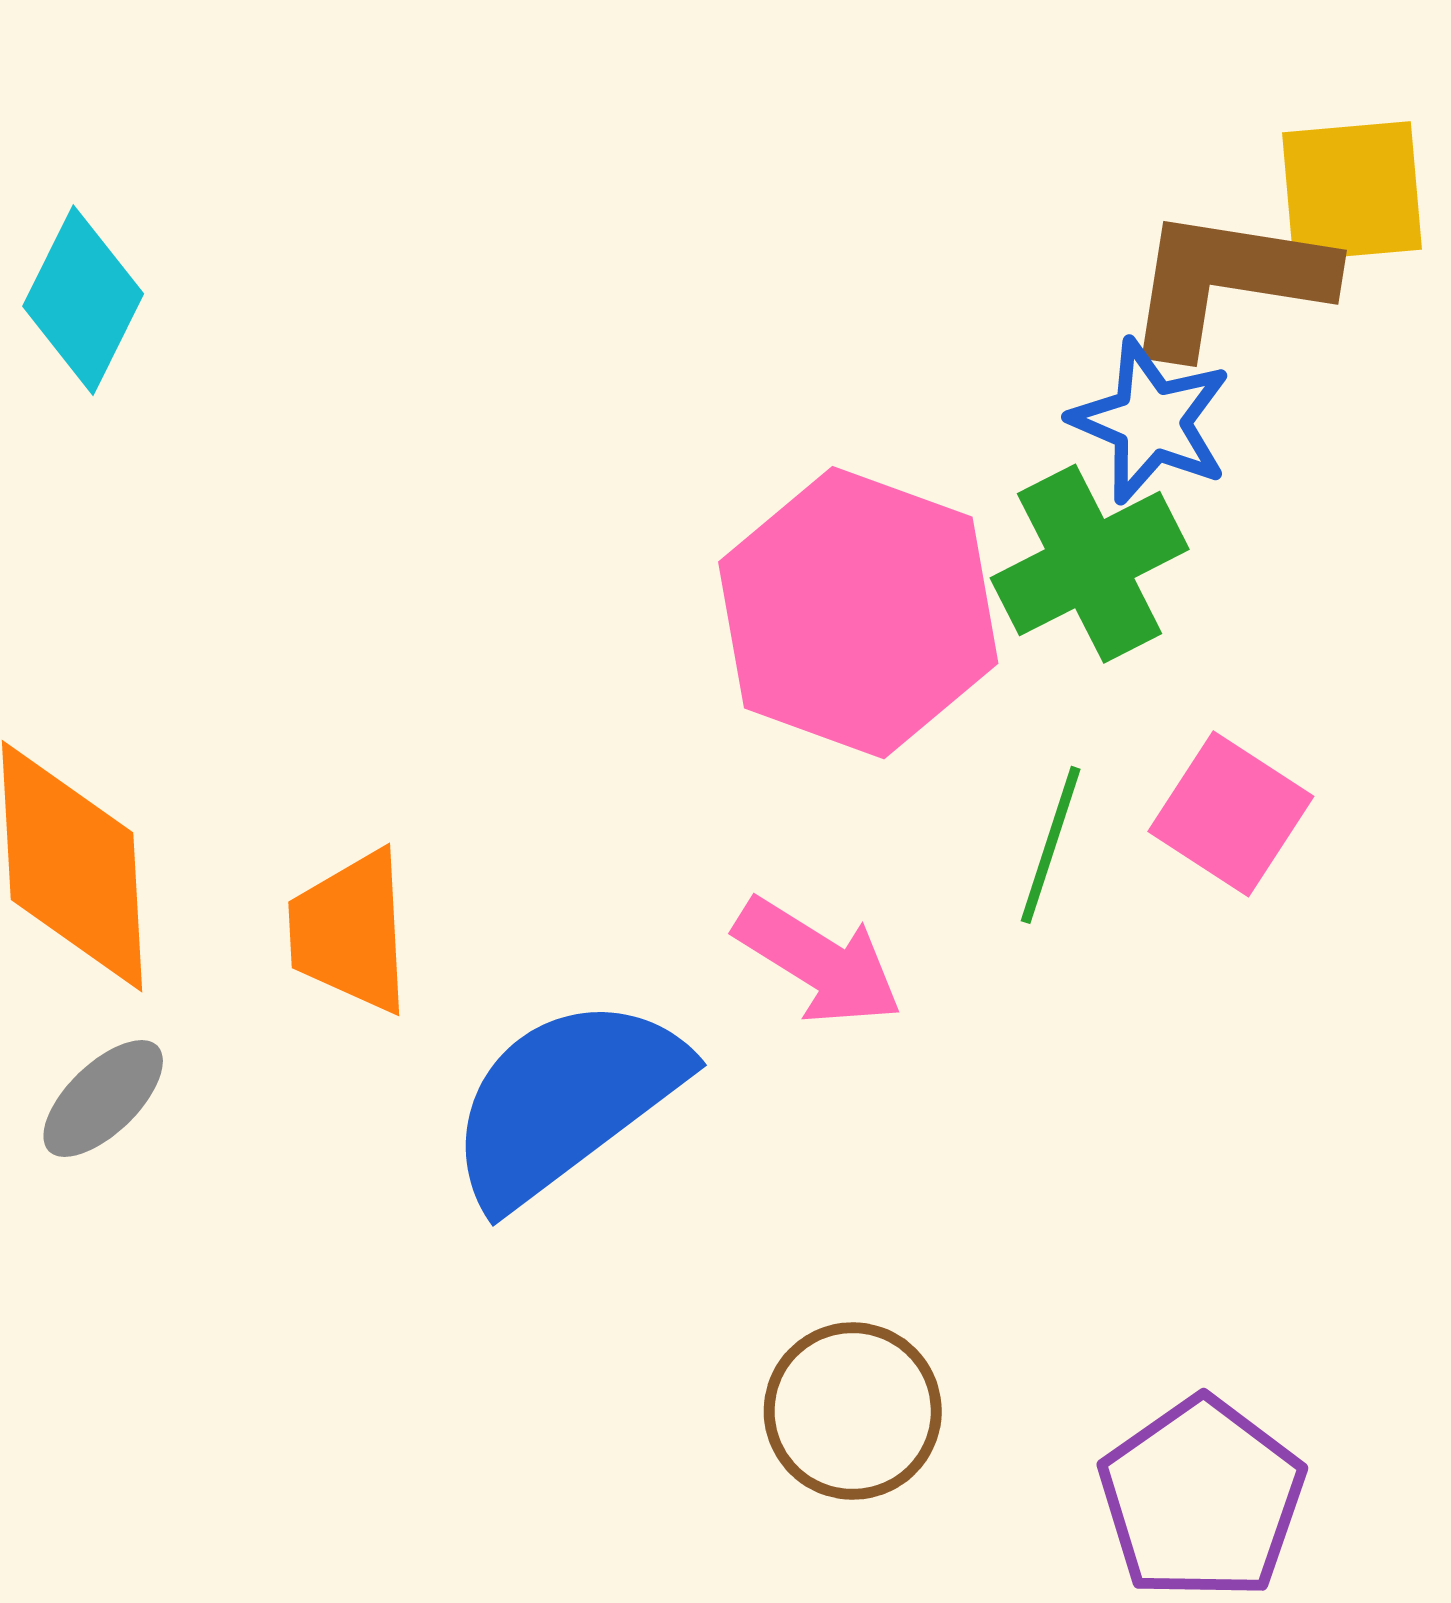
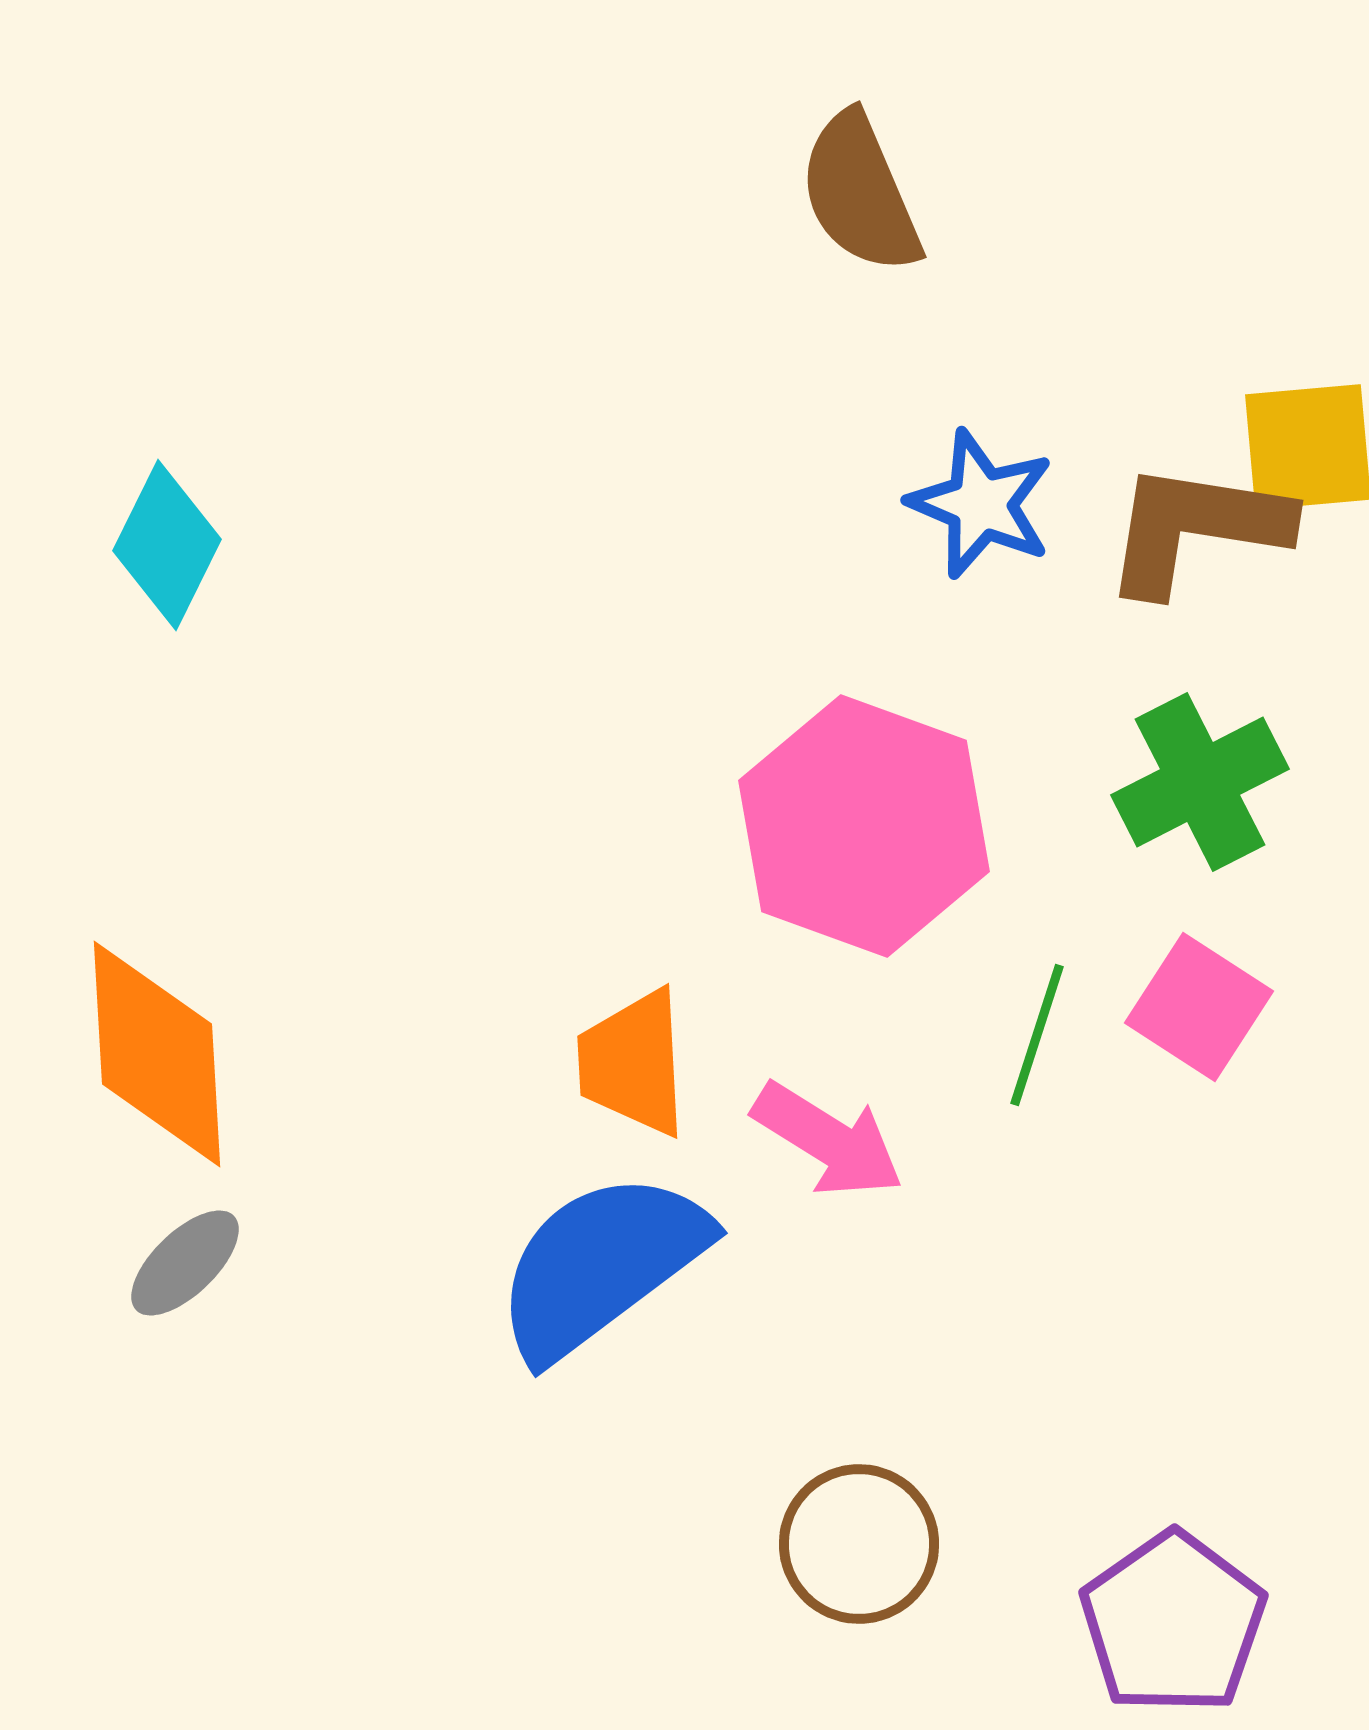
blue star: (1151, 421) -> (981, 504), moved
green cross: (1090, 564) -> (1200, 782), moved
orange trapezoid: (350, 932) -> (633, 1063), moved

